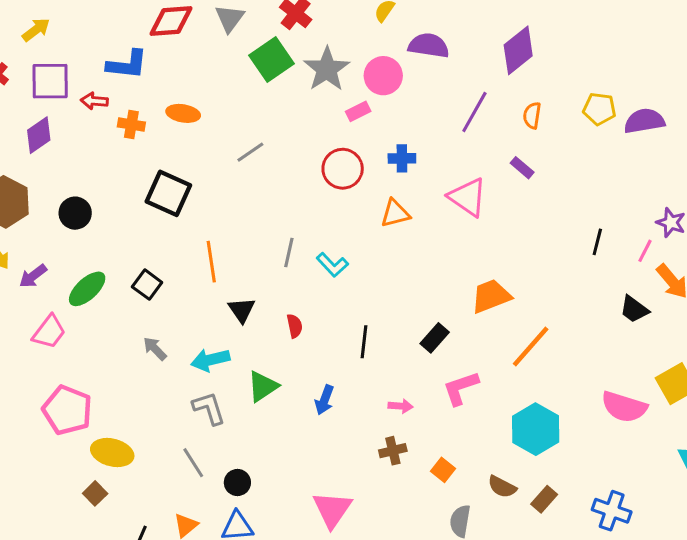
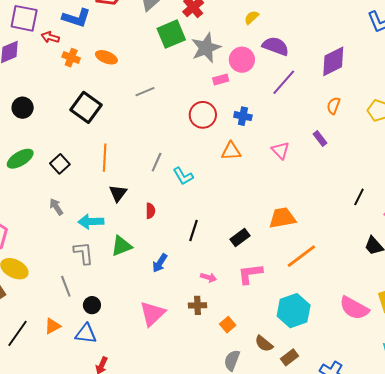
purple line: (474, 112) -> (284, 82), moved
pink triangle: (468, 197) -> (280, 150), size x0.7
pink triangle: (332, 509) -> (152, 314), moved

